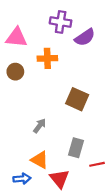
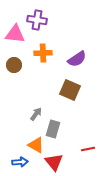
purple cross: (61, 22) -> (37, 20), moved
purple semicircle: (85, 37) -> (77, 59), moved
gray rectangle: (76, 148) -> (53, 129), moved

